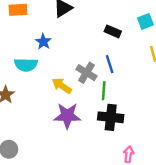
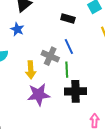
blue star: (43, 42) -> (17, 29), moved
yellow arrow: (62, 86) -> (31, 70), turned -120

